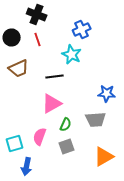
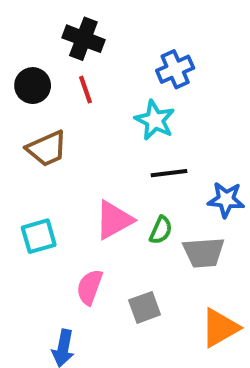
black line: (55, 76) -> (169, 173), moved
green semicircle: (66, 124) -> (161, 230), moved
cyan square: (15, 144) -> (39, 236), moved

